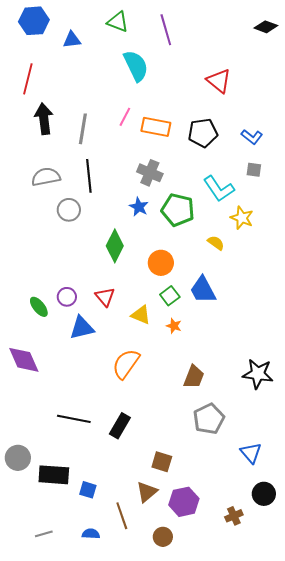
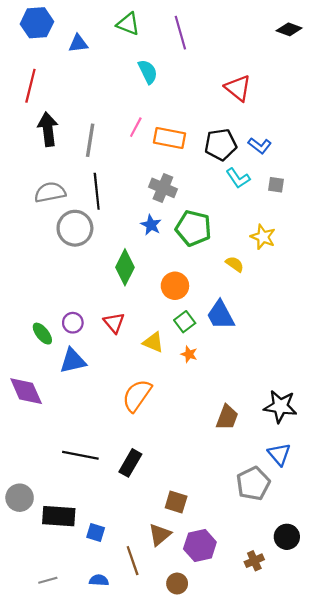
cyan semicircle: (136, 66) -> (148, 72), size x0.7
blue L-shape: (252, 137) -> (260, 146), moved
cyan L-shape: (219, 189) -> (238, 178), moved, size x0.7
gray circle: (69, 210) -> (75, 228), size x1.4
blue triangle: (82, 328) -> (73, 361), moved
brown trapezoid: (194, 377) -> (227, 417), moved
gray pentagon: (209, 419) -> (253, 484), moved
blue triangle: (251, 453) -> (279, 454), moved

